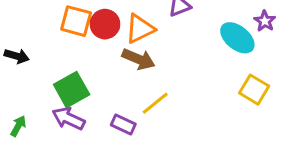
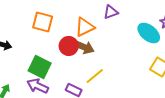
red circle: (105, 24) -> (69, 46), moved
green square: (72, 90) -> (40, 67), turned -35

